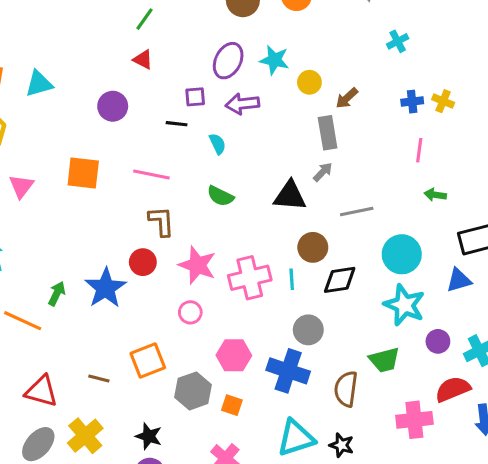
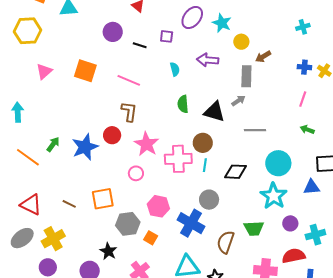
purple arrow: (242, 104) -> (208, 60), moved
black line: (177, 124) -> (140, 45), moved
green semicircle: (220, 196) -> (183, 104), moved, turned 48
brown circle: (313, 247) -> (203, 143), moved
black star: (149, 436) -> (108, 251), moved

